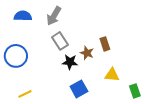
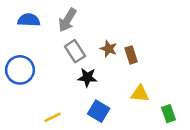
brown star: (87, 53) -> (109, 49), moved
blue square: (79, 89) -> (99, 111), turned -30
yellow line: (25, 94) -> (52, 117), moved

